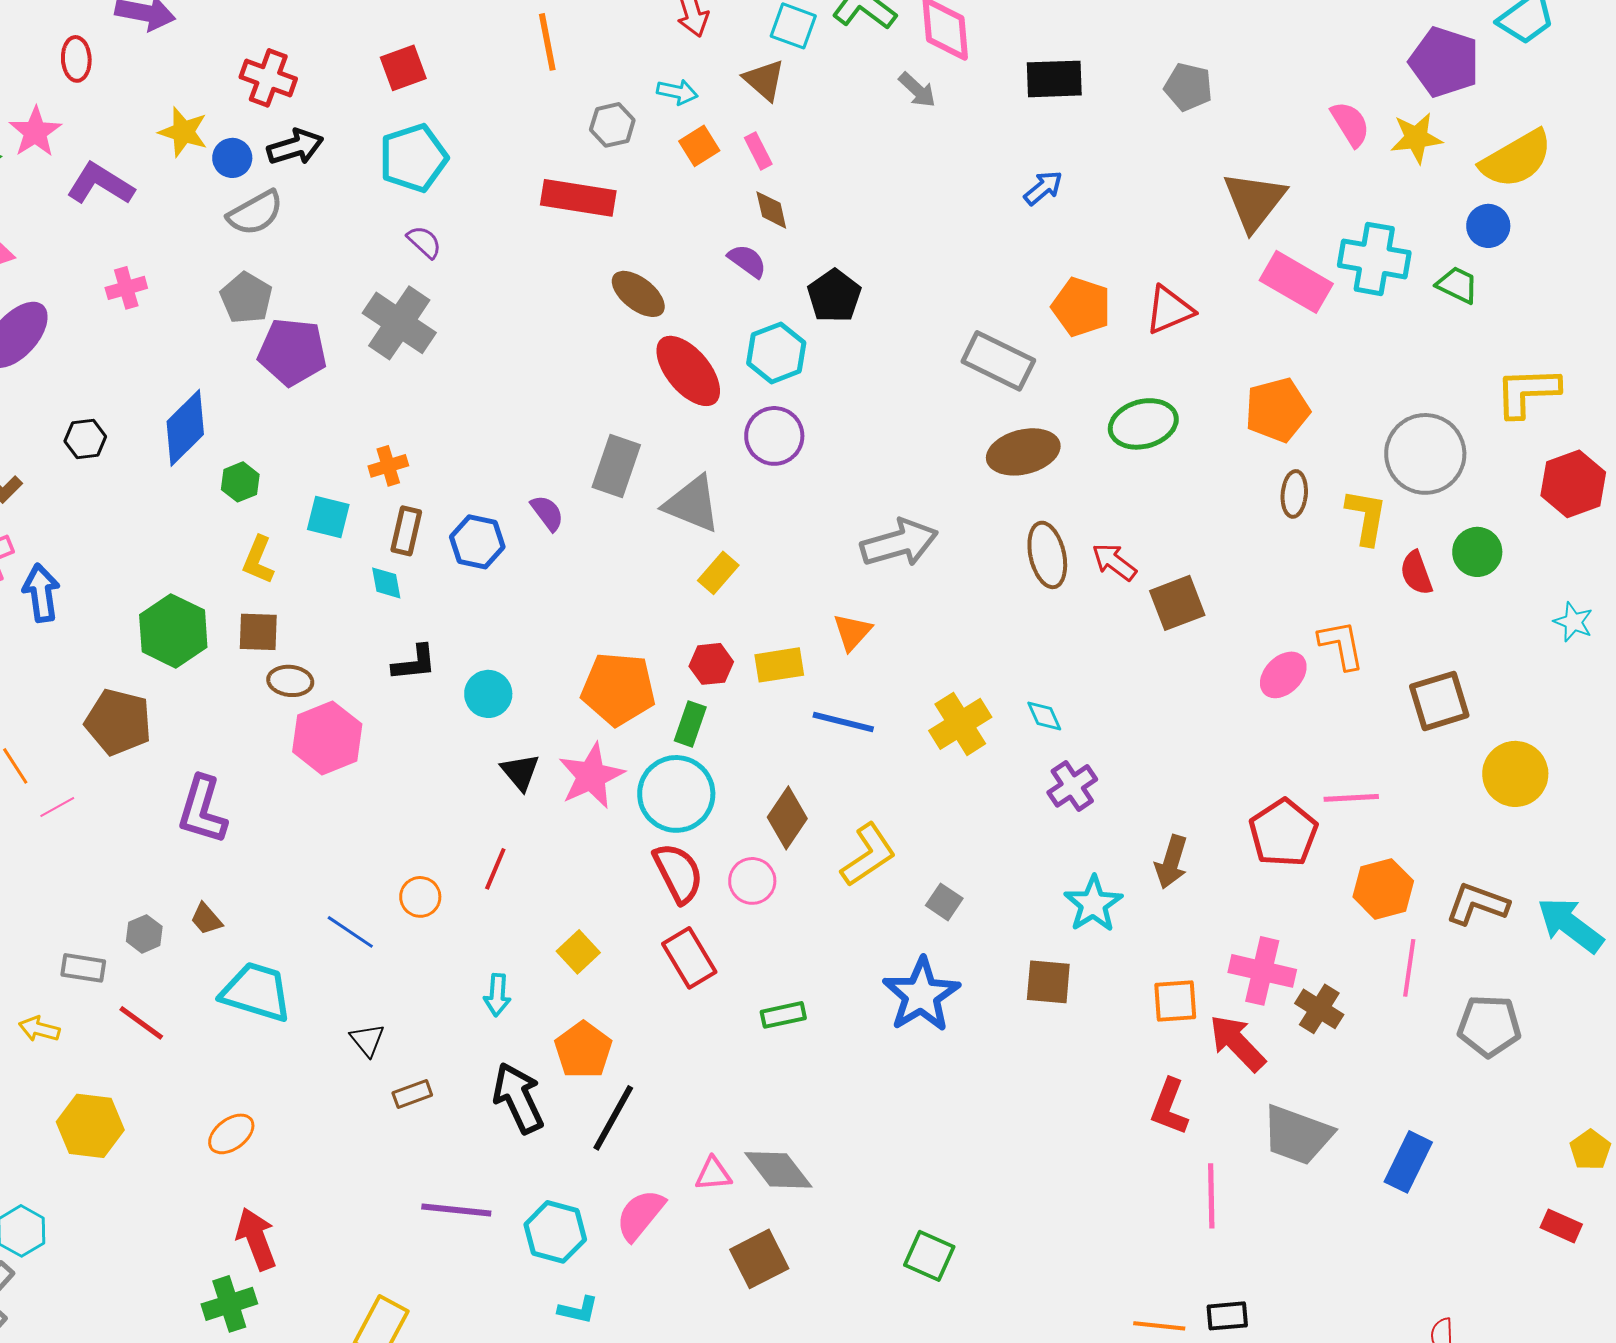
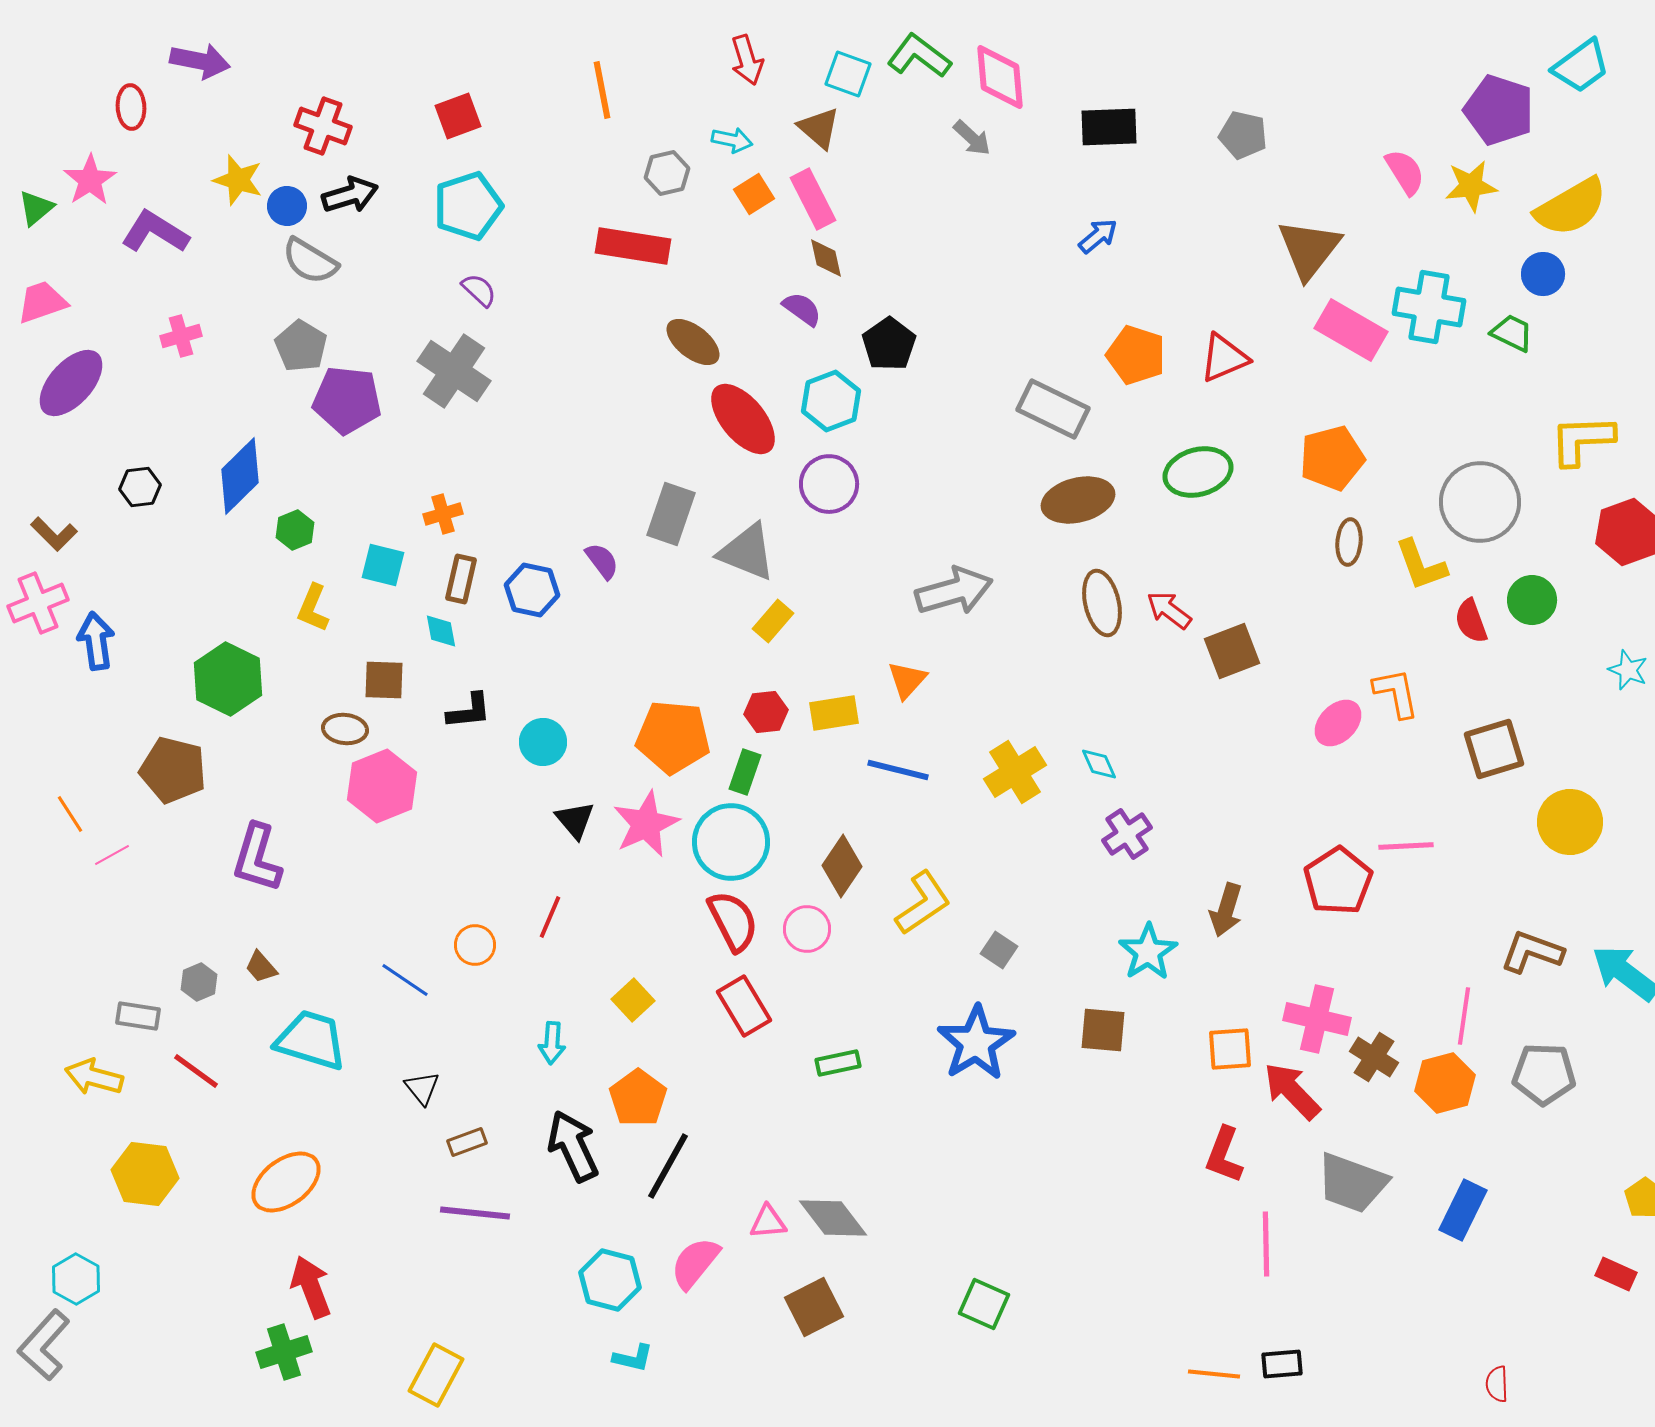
pink rectangle: (758, 151) -> (813, 199), size x1.6
gray semicircle: (255, 213) -> (310, 261), turned 60
yellow L-shape: (1366, 517) -> (1421, 565), turned 150
brown square: (258, 632) -> (384, 680), moved
orange hexagon: (1383, 889) -> (1445, 1083), moved
yellow arrow: (39, 1029) -> (94, 1077), size x1.4
orange ellipse: (231, 1134) -> (286, 1182), size x1.5
purple line: (456, 1210) -> (475, 1213), moved

